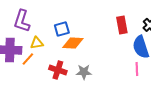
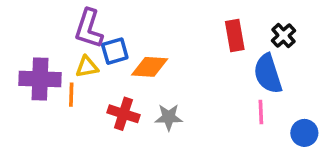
purple L-shape: (22, 21) -> (89, 29), moved
blue square: (62, 29) -> (115, 51), moved
orange line: (28, 59) -> (71, 95), turned -40

